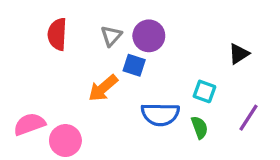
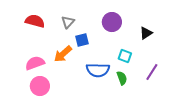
red semicircle: (57, 34) -> (35, 21), turned 102
purple circle: (149, 36) -> (112, 22), moved
blue square: (134, 65) -> (82, 40), turned -32
pink semicircle: (29, 124) -> (35, 63), moved

